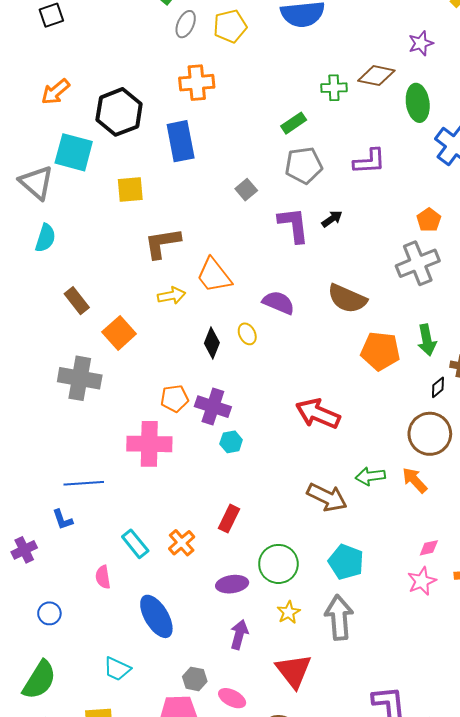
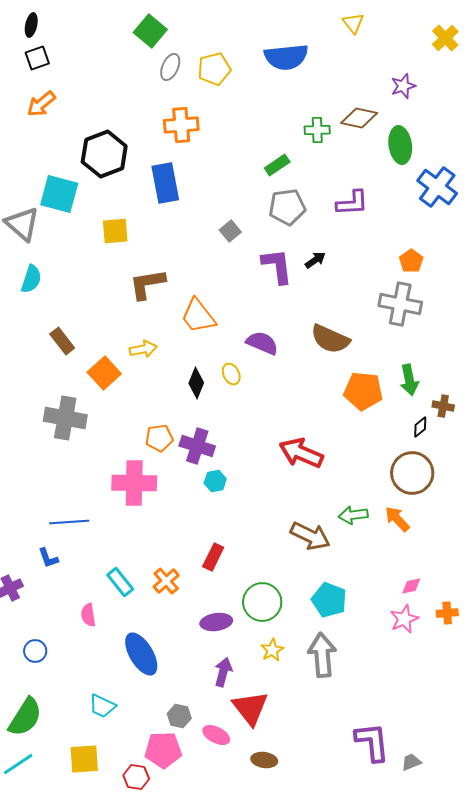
orange arrow: (55, 92) -> (41, 104), moved
gray cross: (418, 263) -> (400, 304), turned 33
yellow arrow: (172, 296) -> (143, 349), moved
red triangle: (294, 671) -> (250, 708), moved

